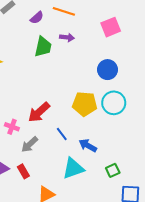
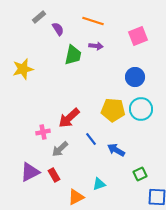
purple semicircle: (37, 18) -> (58, 29), moved, turned -80
pink cross: (12, 127) -> (43, 132), turned -32
cyan triangle: (73, 168) -> (99, 184), moved, size x0.6

